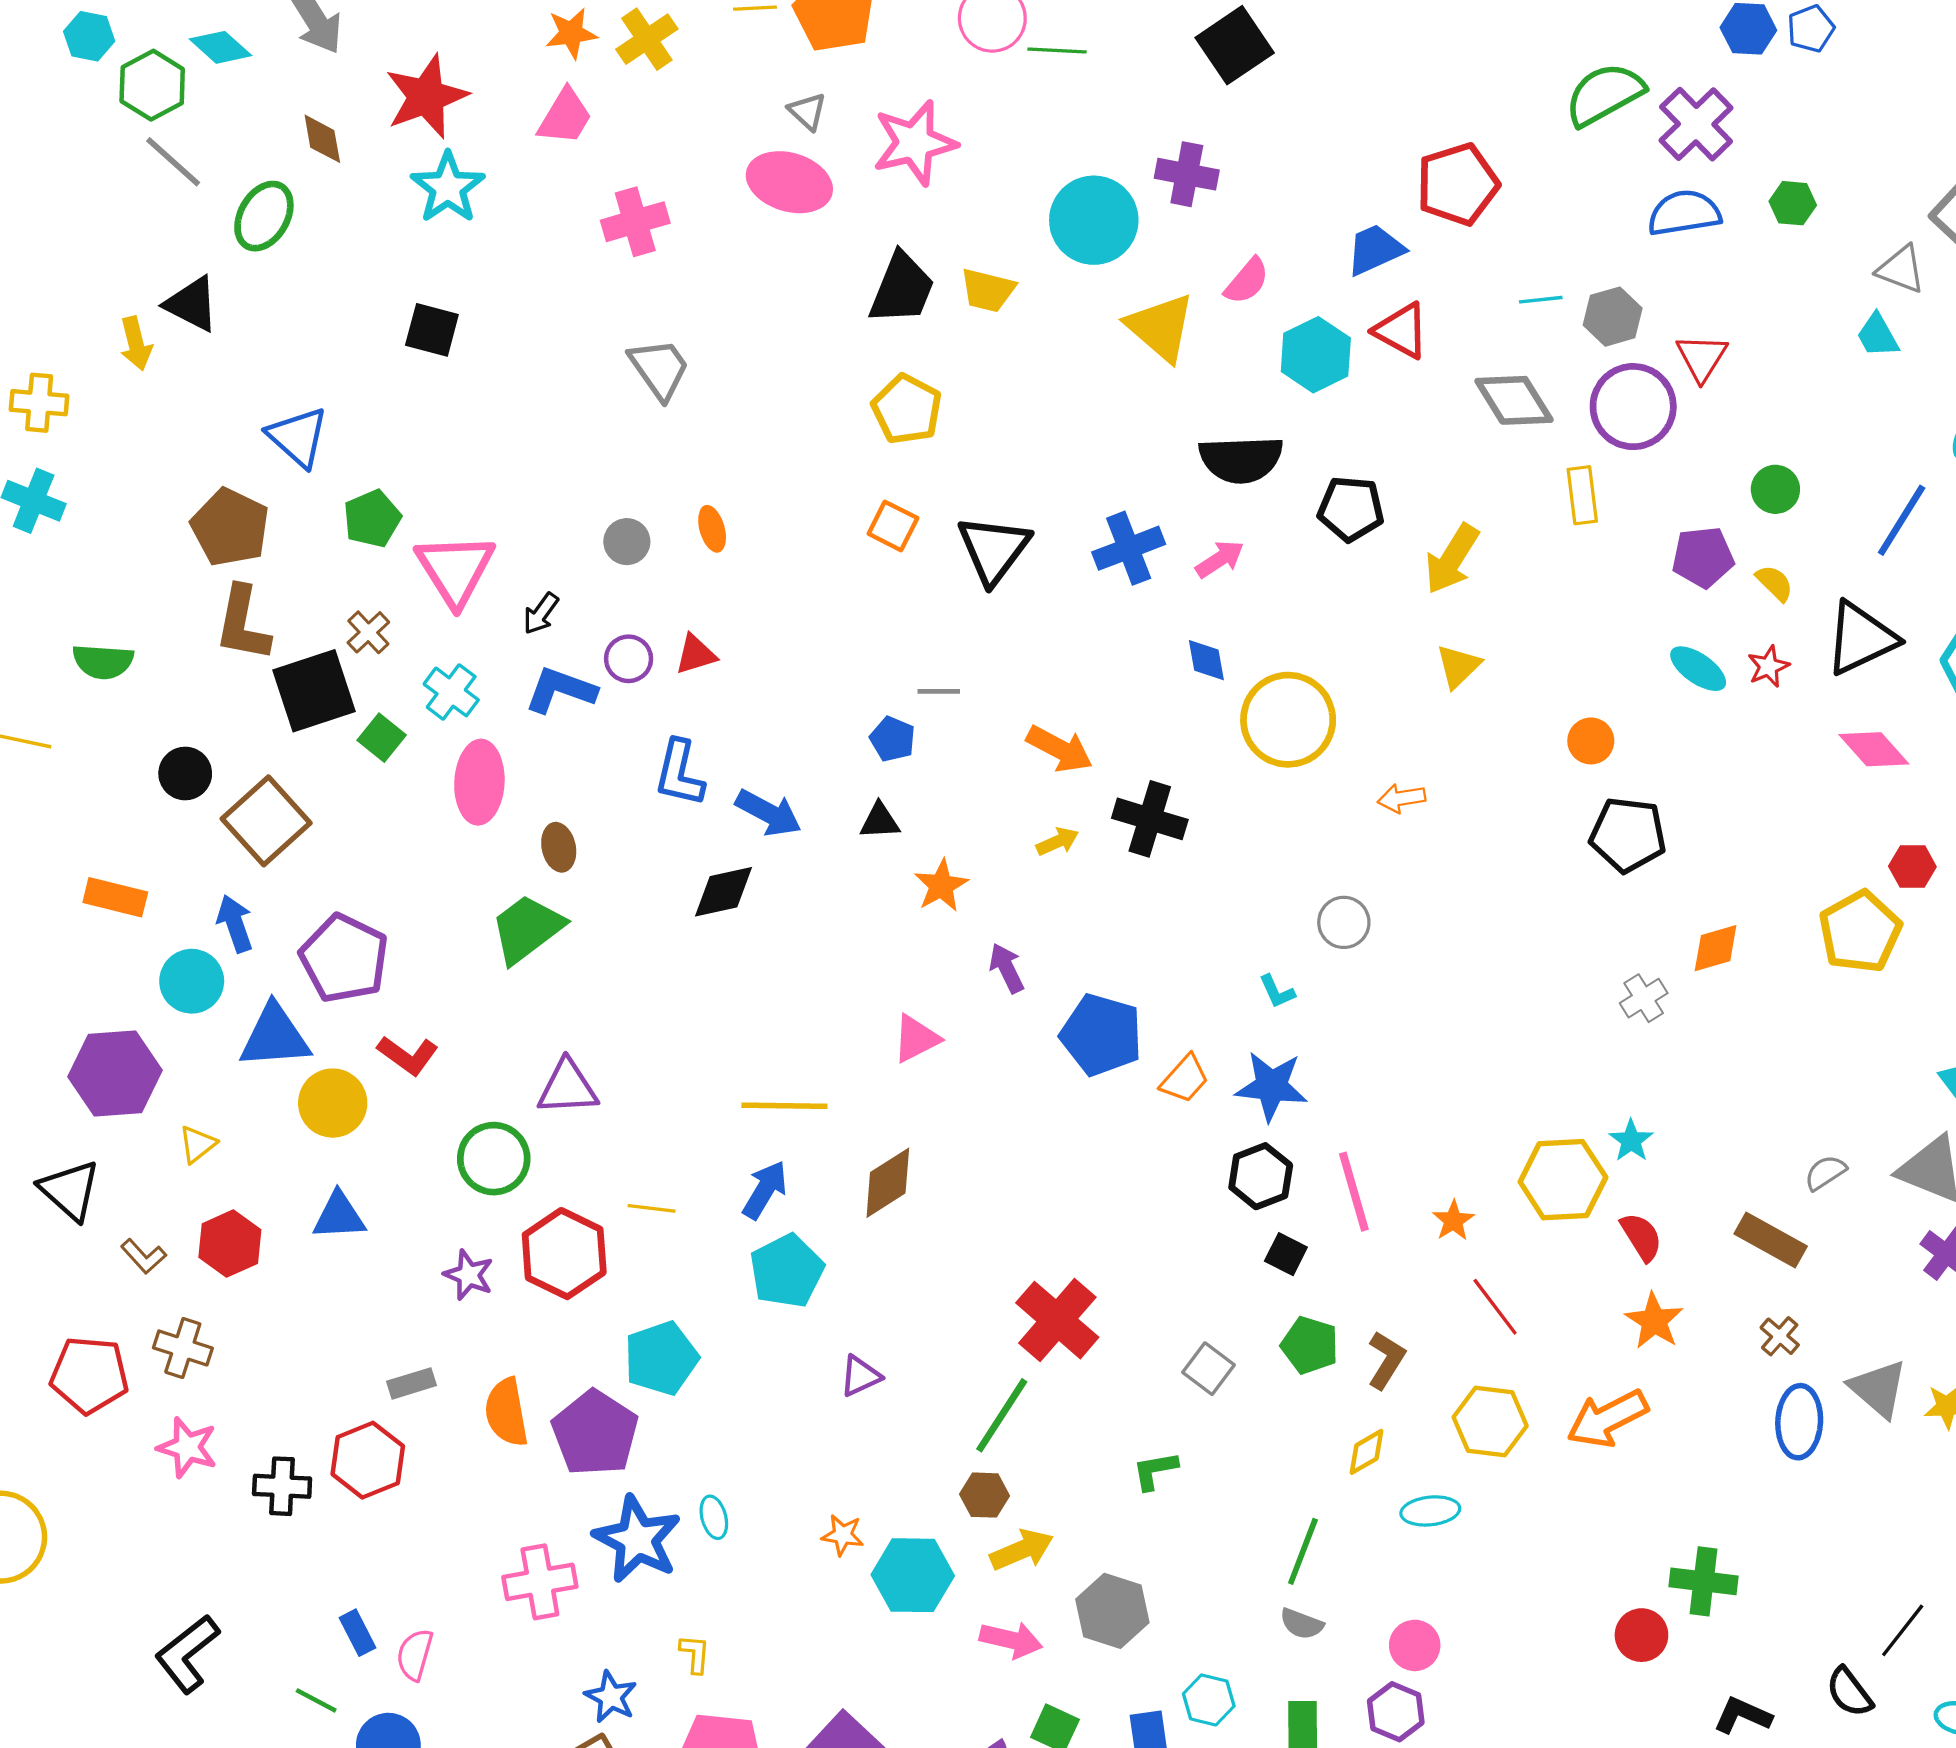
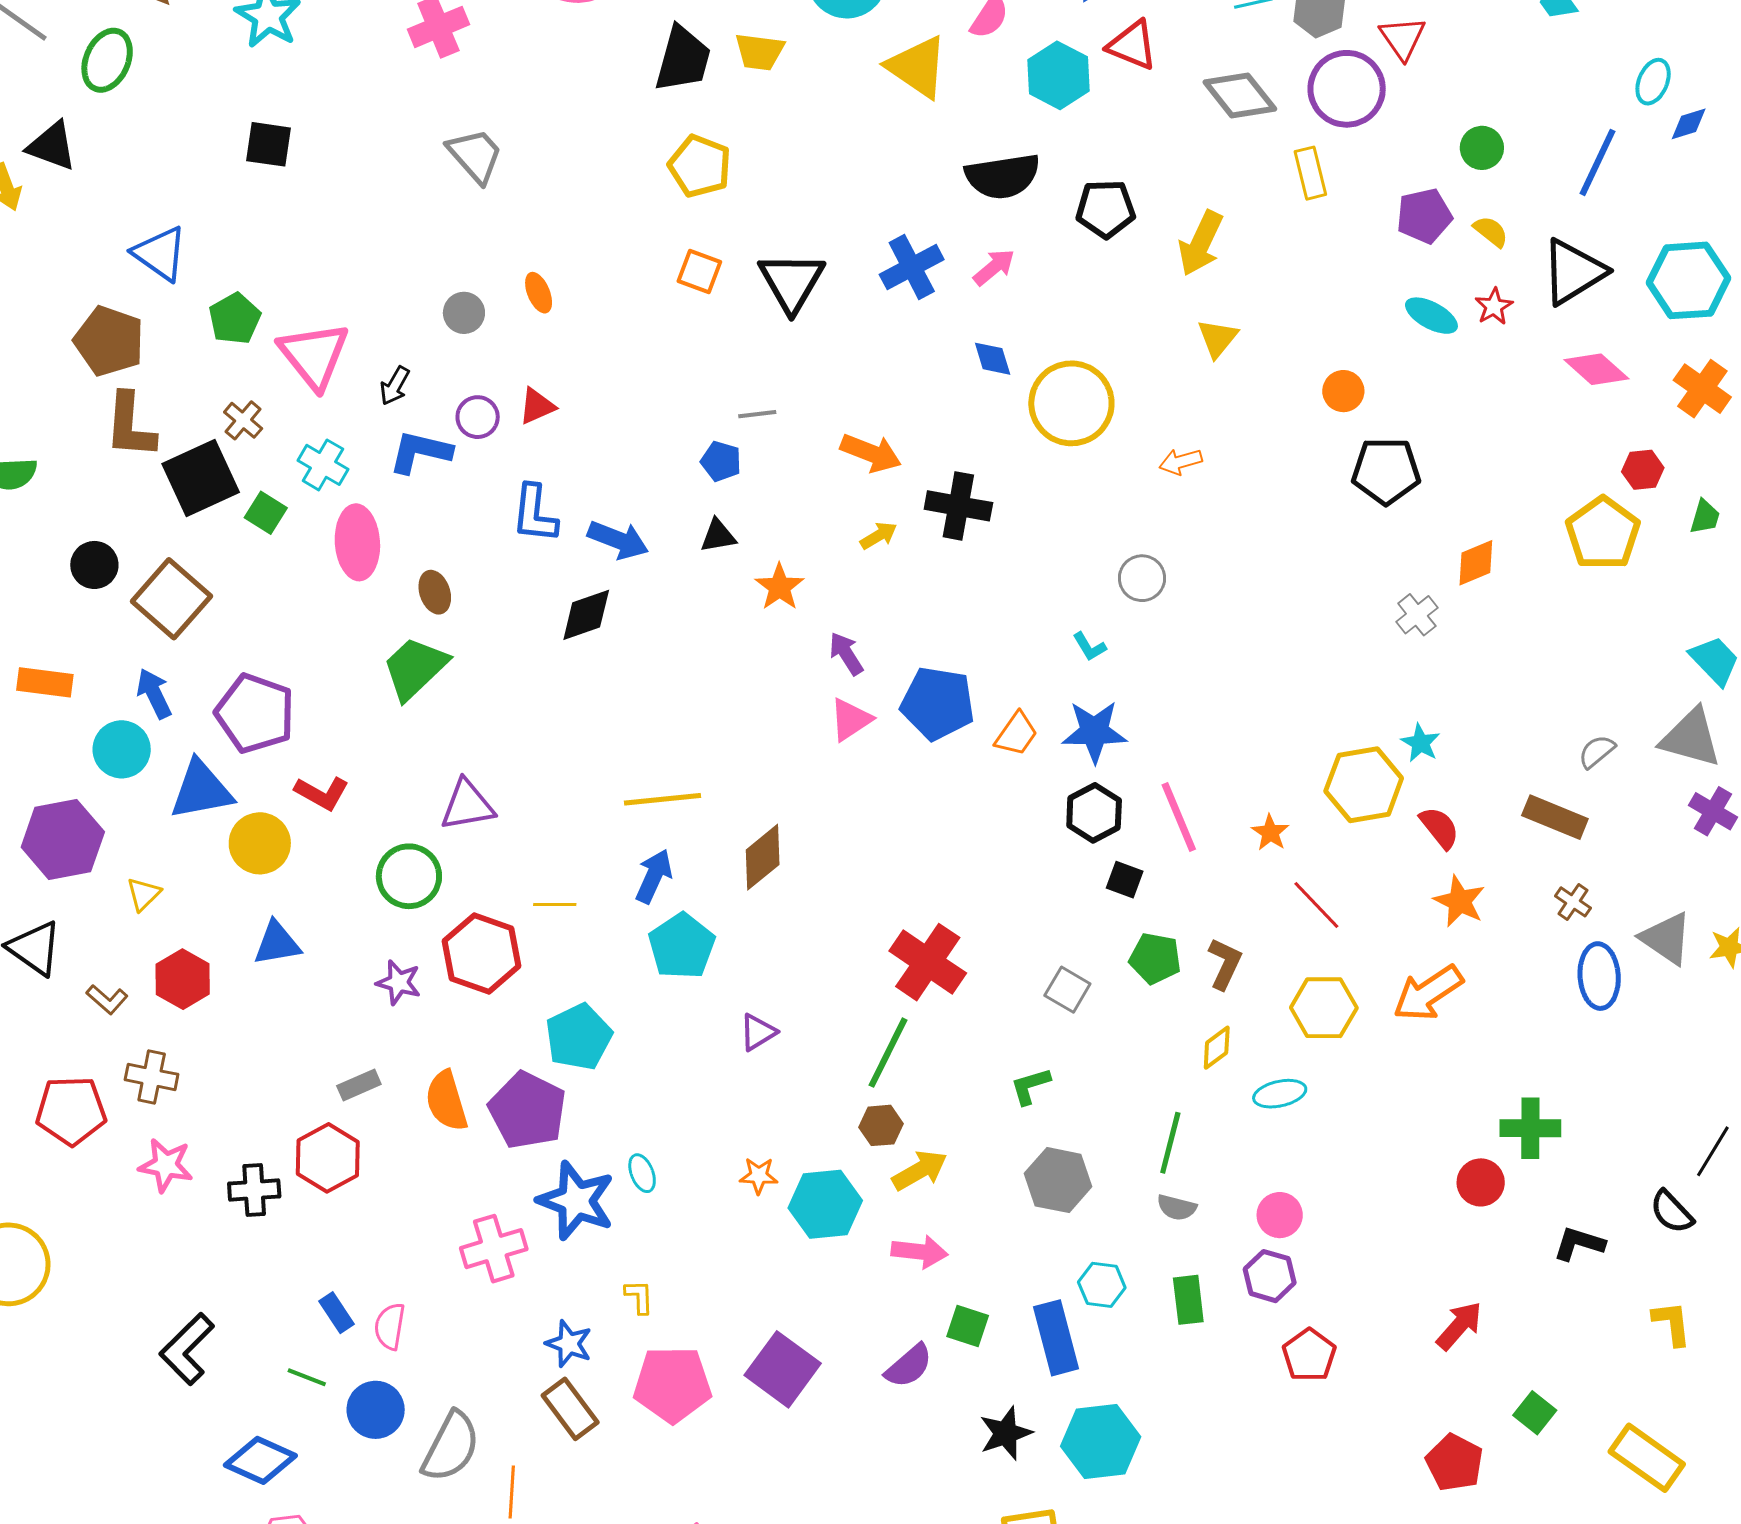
pink triangle: (916, 1039) -> (851, 720), moved
gray hexagon: (1112, 1611) -> (1058, 1180), moved

